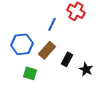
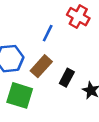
green square: (30, 73) -> (20, 95), size x1.5

